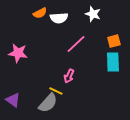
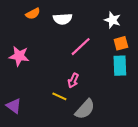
orange semicircle: (40, 13) -> (33, 14), moved
white star: (93, 14) -> (112, 20), moved
gray semicircle: (48, 103) -> (85, 109), moved

